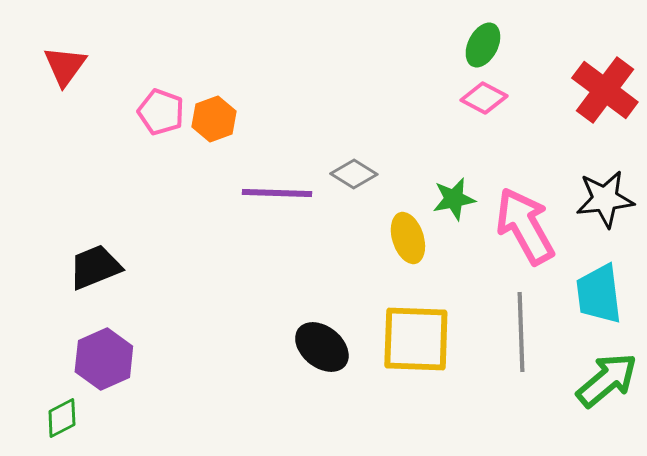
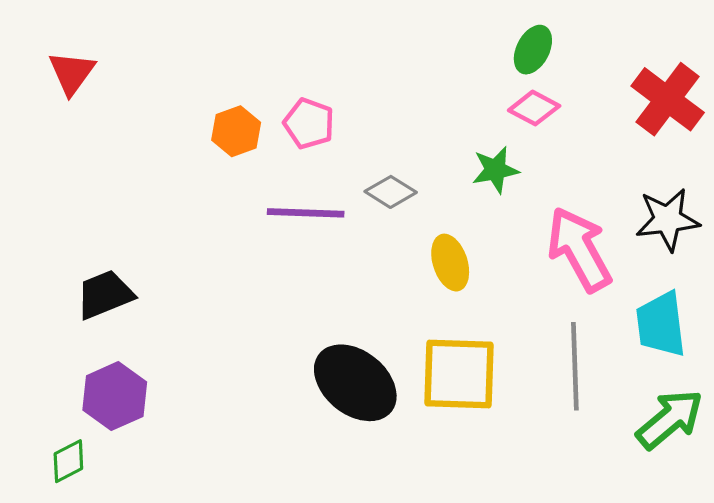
pink pentagon: (161, 112) -> (309, 124), moved
green star: (454, 199) -> (495, 170), moved
black ellipse: (322, 347) -> (355, 383), size x1.4

